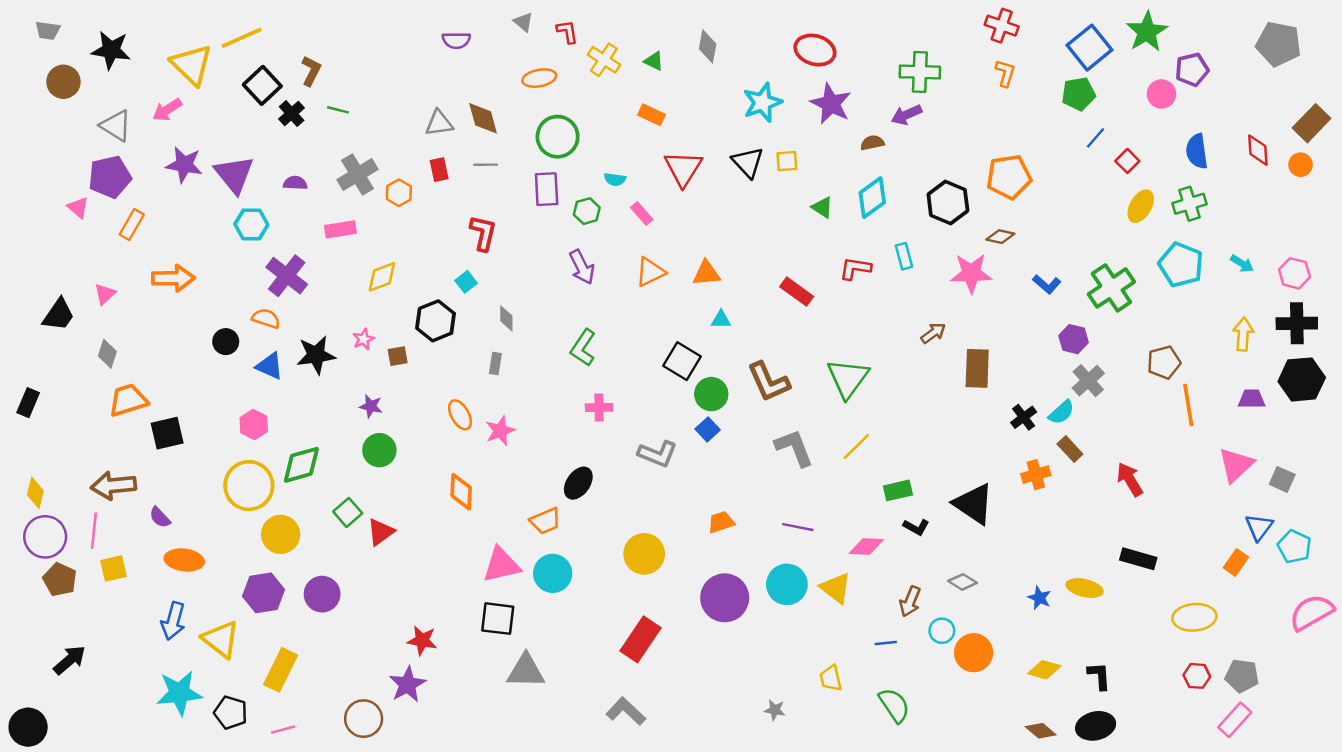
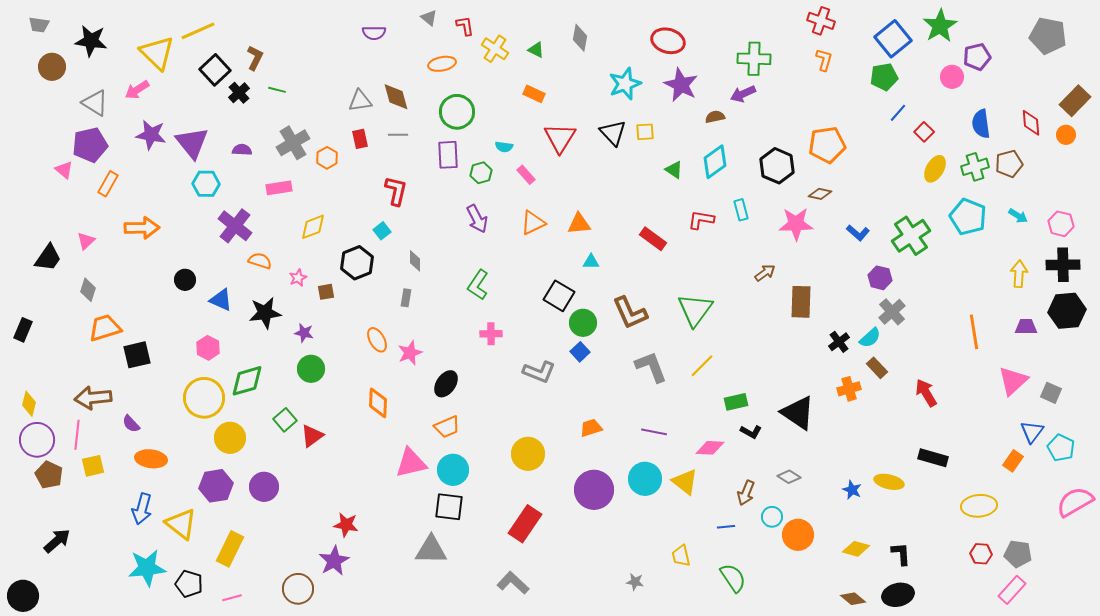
orange semicircle: (266, 318) -> (260, 261), moved
black star: (316, 355) -> (265, 313), moved
brown pentagon: (1164, 362) -> (1009, 164), moved
black ellipse: (578, 483) -> (446, 384), moved
black square: (498, 619) -> (449, 507), moved

